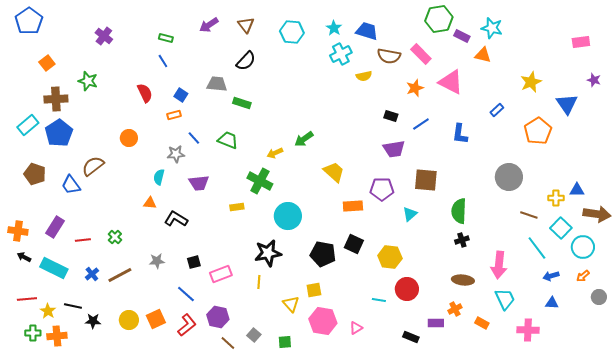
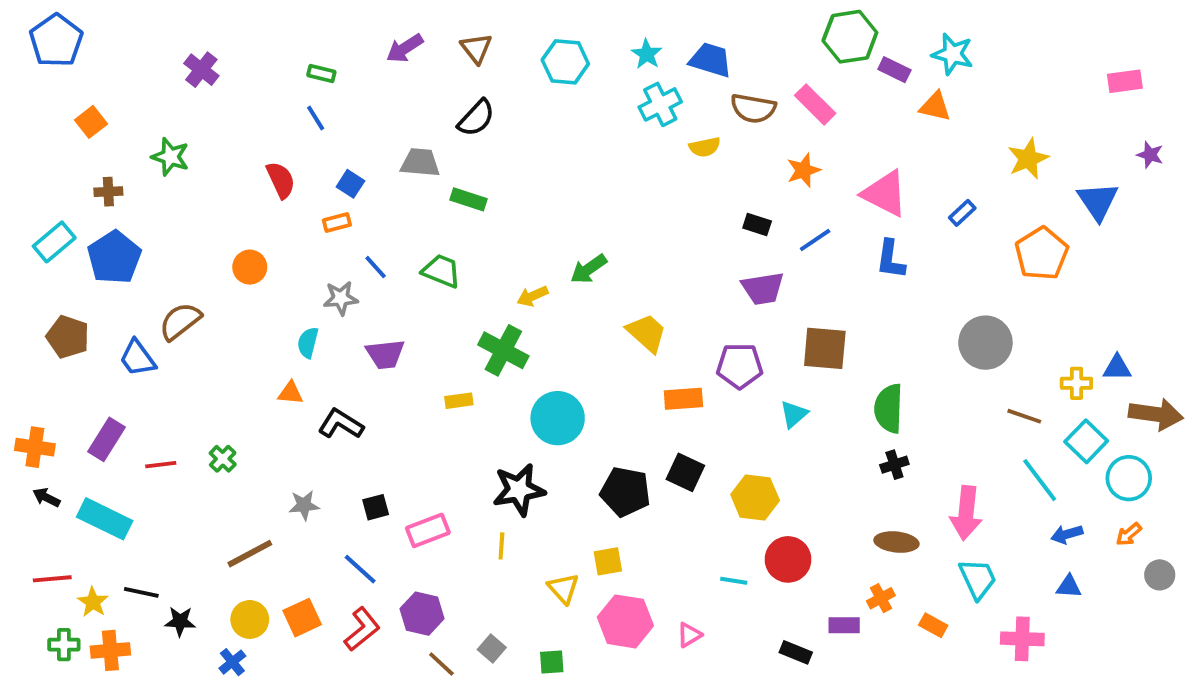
pink triangle: (451, 82) -> (885, 194), moved
brown cross: (56, 99) -> (108, 192), size x0.6
blue cross: (92, 274) -> (232, 662), moved
brown line: (120, 275) -> (250, 554), moved

